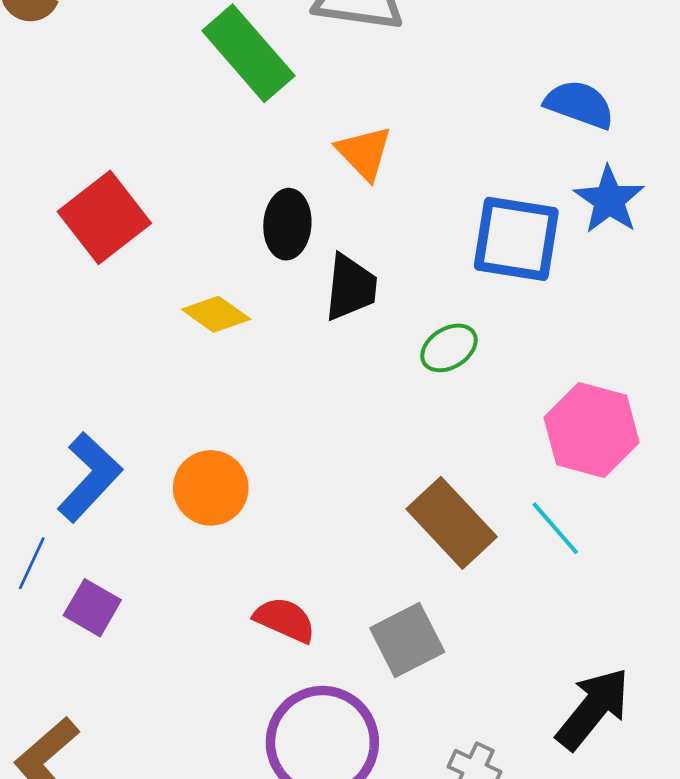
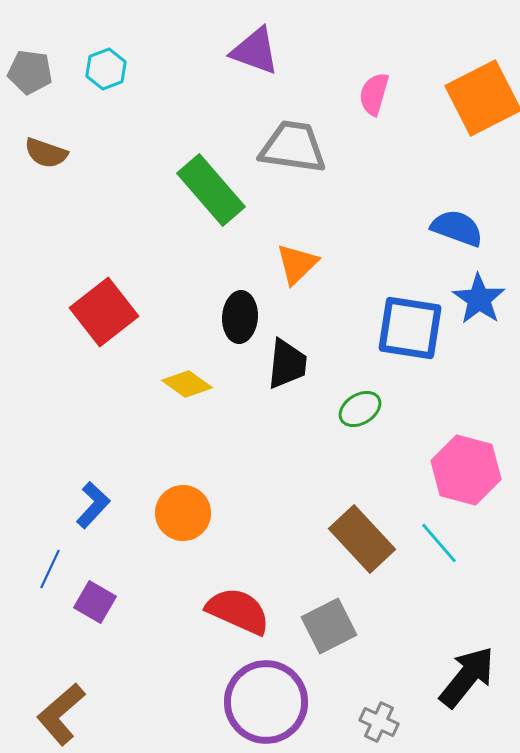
orange triangle: (364, 153) -> (297, 264), turned 30
blue L-shape: (90, 477) -> (93, 505), size x0.7
red semicircle: (285, 620) -> (238, 611), size x1.4

